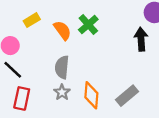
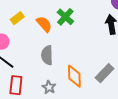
gray star: (62, 92) -> (49, 87), moved

